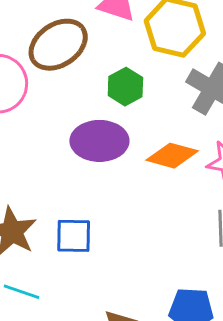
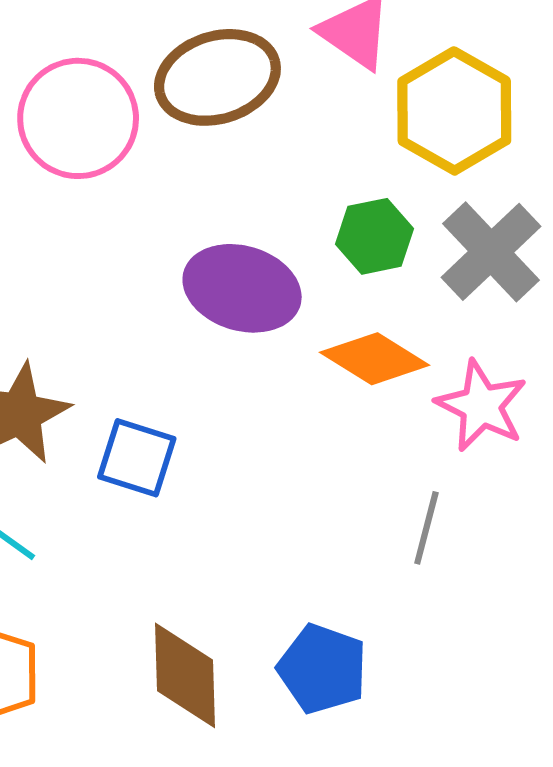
green hexagon: (125, 87) -> (374, 236), moved

